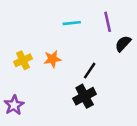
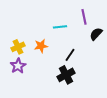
cyan line: (72, 23) -> (60, 27), moved
purple star: (14, 105) -> (18, 66), moved

